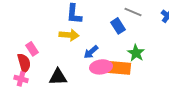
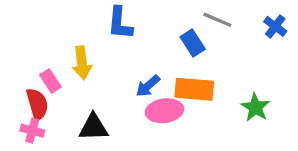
yellow arrow: (69, 35) -> (82, 63), moved, turned 78
green star: (136, 53) -> (255, 107), moved
orange rectangle: (119, 68) -> (194, 89), moved

